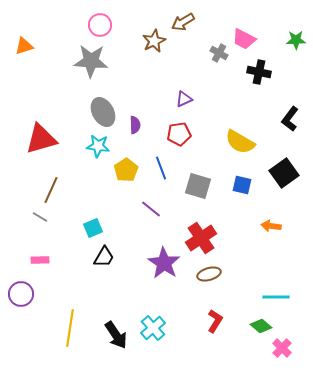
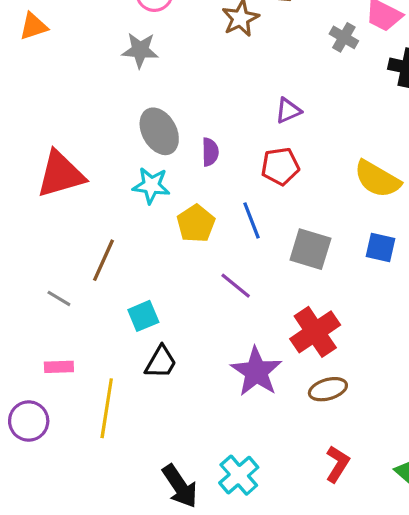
gray star: (91, 61) -> (140, 50), size x0.7
brown line: (51, 190) -> (104, 260), moved
yellow line: (70, 328) -> (107, 408), moved

